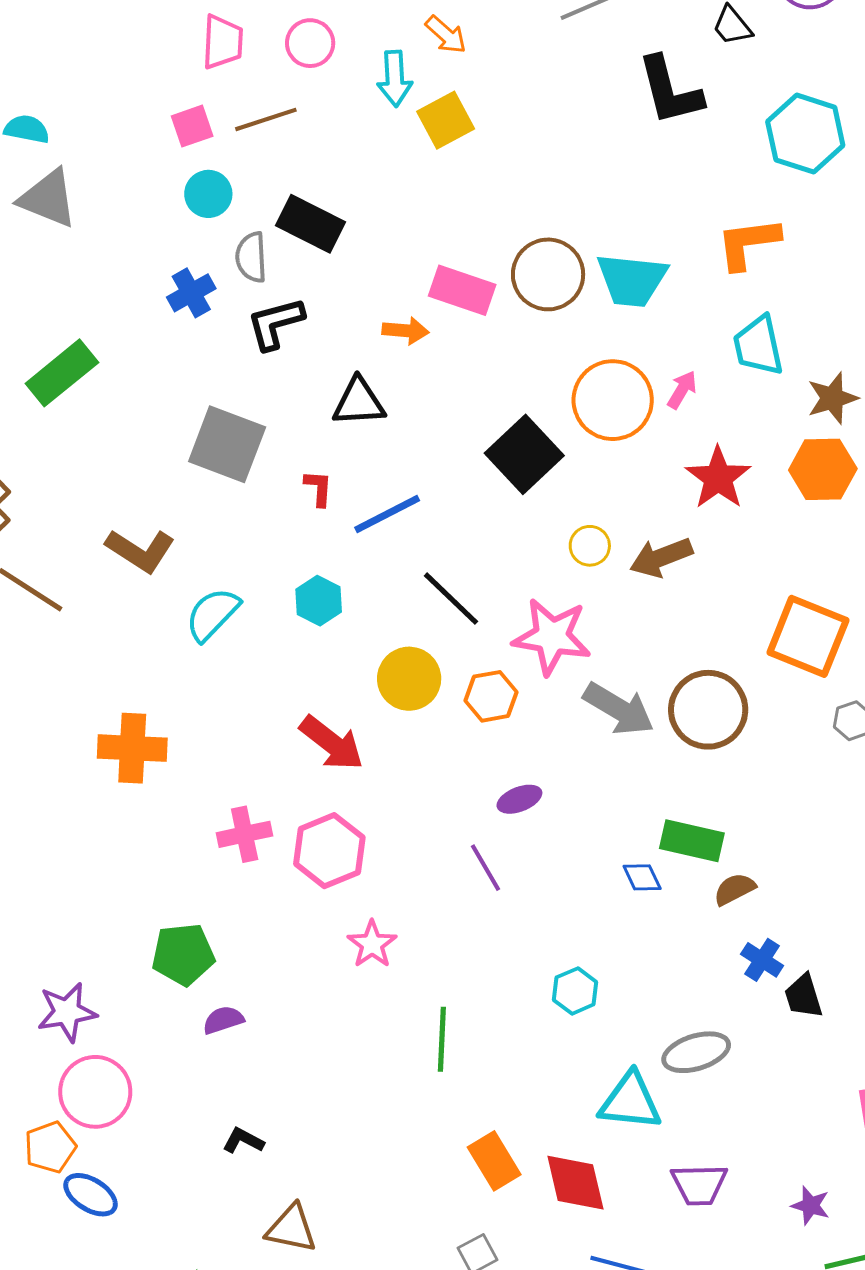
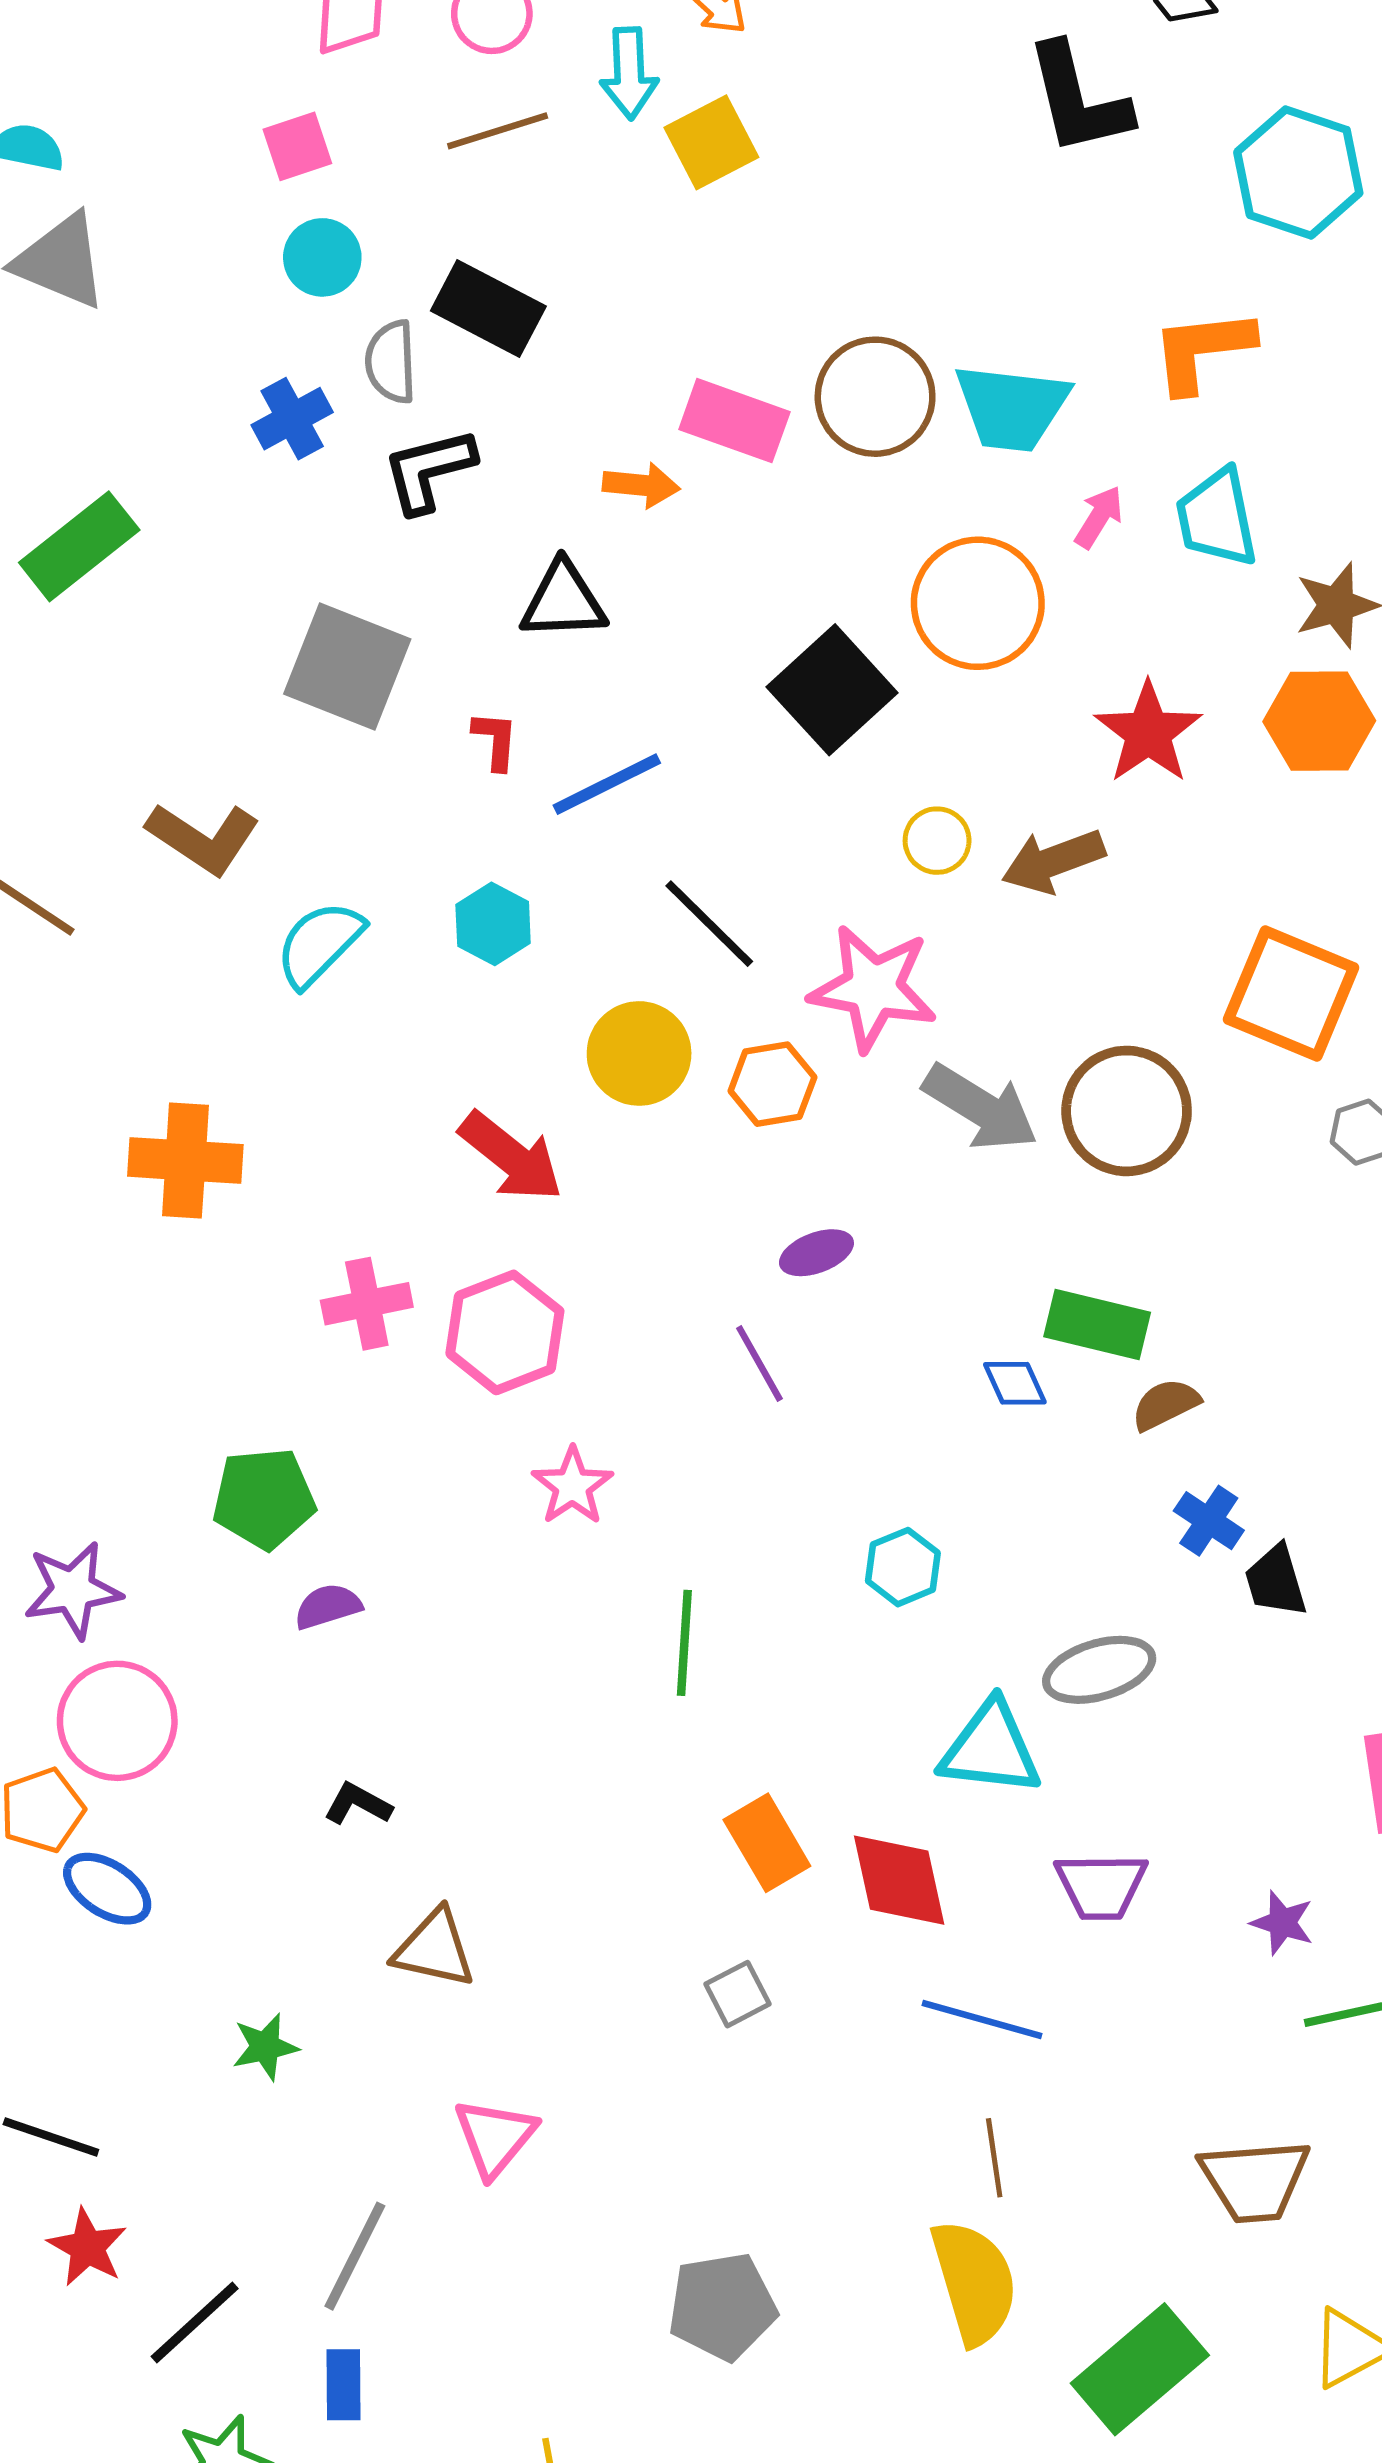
brown line: (266, 119) -> (498, 131), moved
pink arrow: (682, 390) -> (1099, 517), moved

